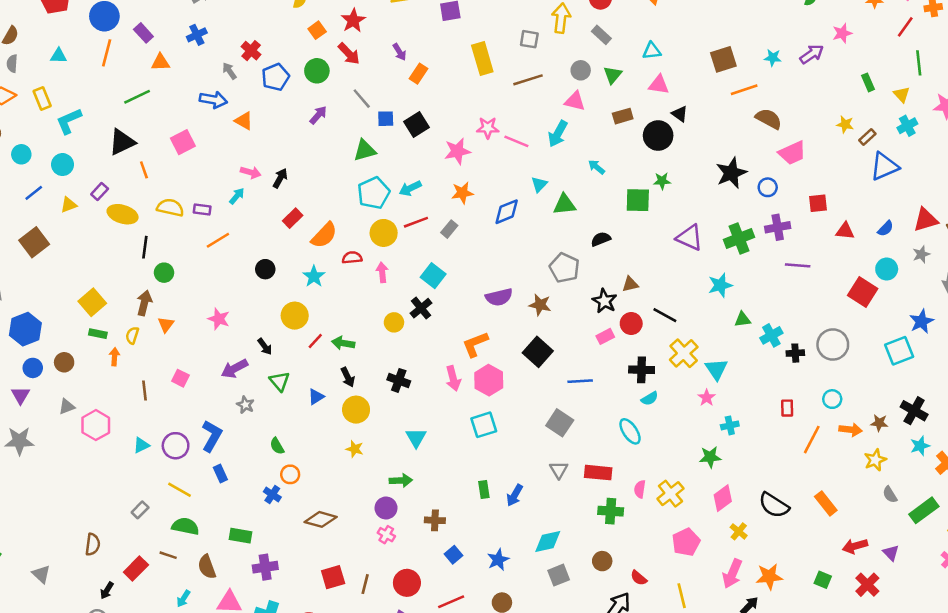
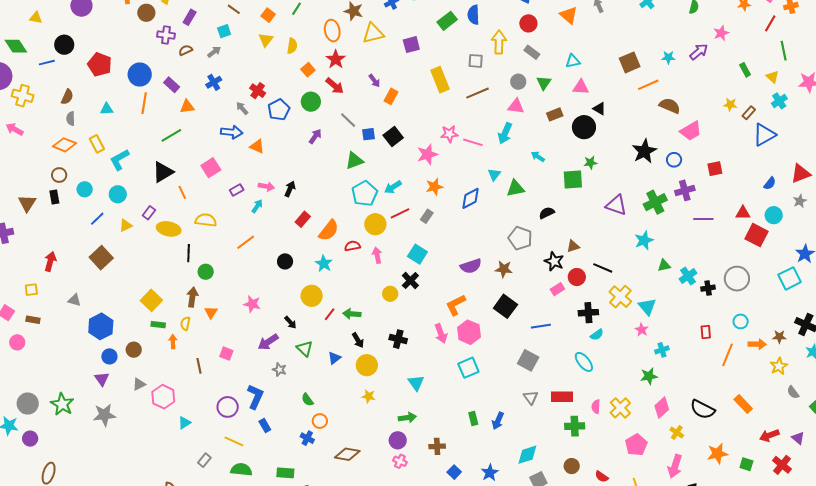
purple rectangle: (202, 209) -> (237, 190), moved, turned -32
red triangle: (845, 231) -> (743, 213), moved
cyan triangle: (141, 445) -> (184, 423), moved
orange star: (769, 577) -> (717, 454), moved

